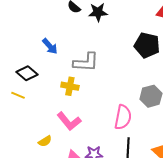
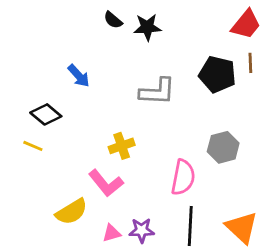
gray L-shape: (86, 62) -> (157, 92), moved
yellow cross: (70, 86) -> (122, 146), moved, turned -30
yellow semicircle: (45, 141) -> (72, 212), size x1.6

